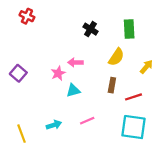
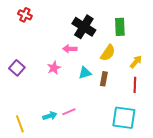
black cross: (90, 29) -> (84, 27), size x1.6
pink arrow: (75, 62) -> (70, 49), moved
cyan triangle: (73, 90) -> (85, 73), moved
red line: (134, 97) -> (135, 85), moved, turned -70
pink line: (87, 121) -> (69, 112), moved

